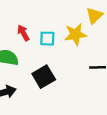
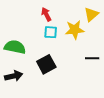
red arrow: (23, 33) -> (46, 14), moved

